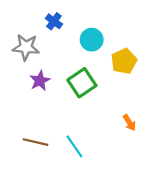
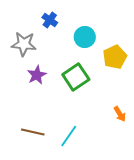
cyan line: (74, 146) -> (69, 136), turned 70

